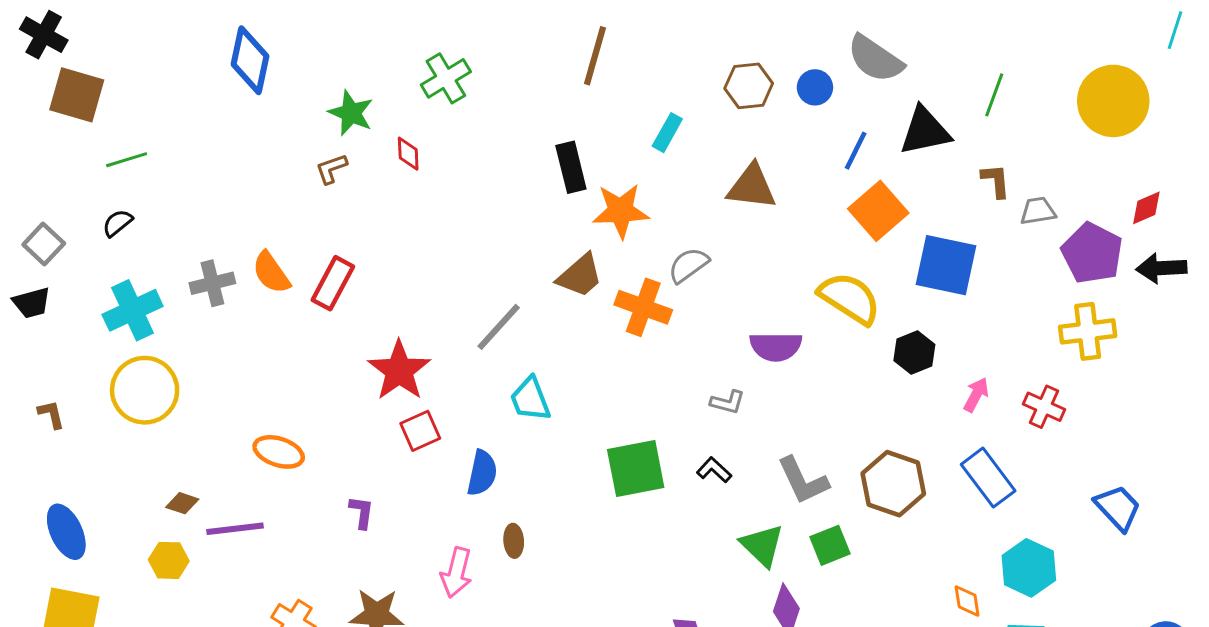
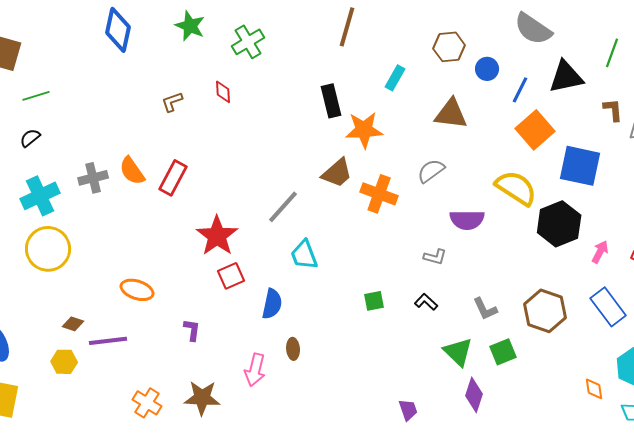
blue circle: (815, 87) -> (487, 69), moved
green star: (351, 113) -> (190, 26), moved
gray semicircle: (688, 265) -> (431, 171), moved
black hexagon: (914, 353) -> (559, 224), size x1.6
green square: (636, 468) -> (374, 301), size x0.5
gray L-shape: (803, 481) -> (485, 309), size x0.7

